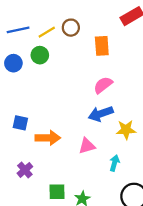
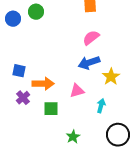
yellow star: (126, 130) -> (111, 77), turned -30
purple cross: (25, 170) -> (23, 98), moved
green square: (57, 192) -> (51, 109), moved

